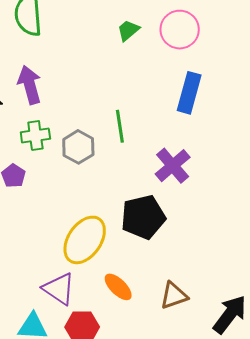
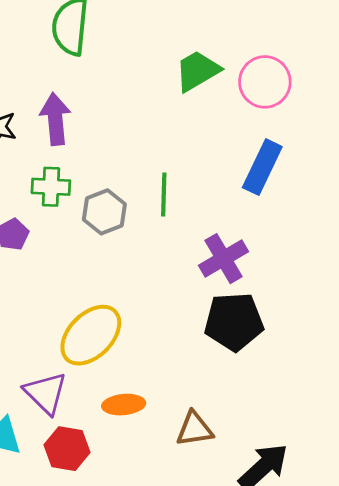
green trapezoid: (128, 30) -> (197, 71), size x1.5
black pentagon: (143, 217) -> (234, 322), moved
orange ellipse: (118, 287) -> (124, 405), turned -60

